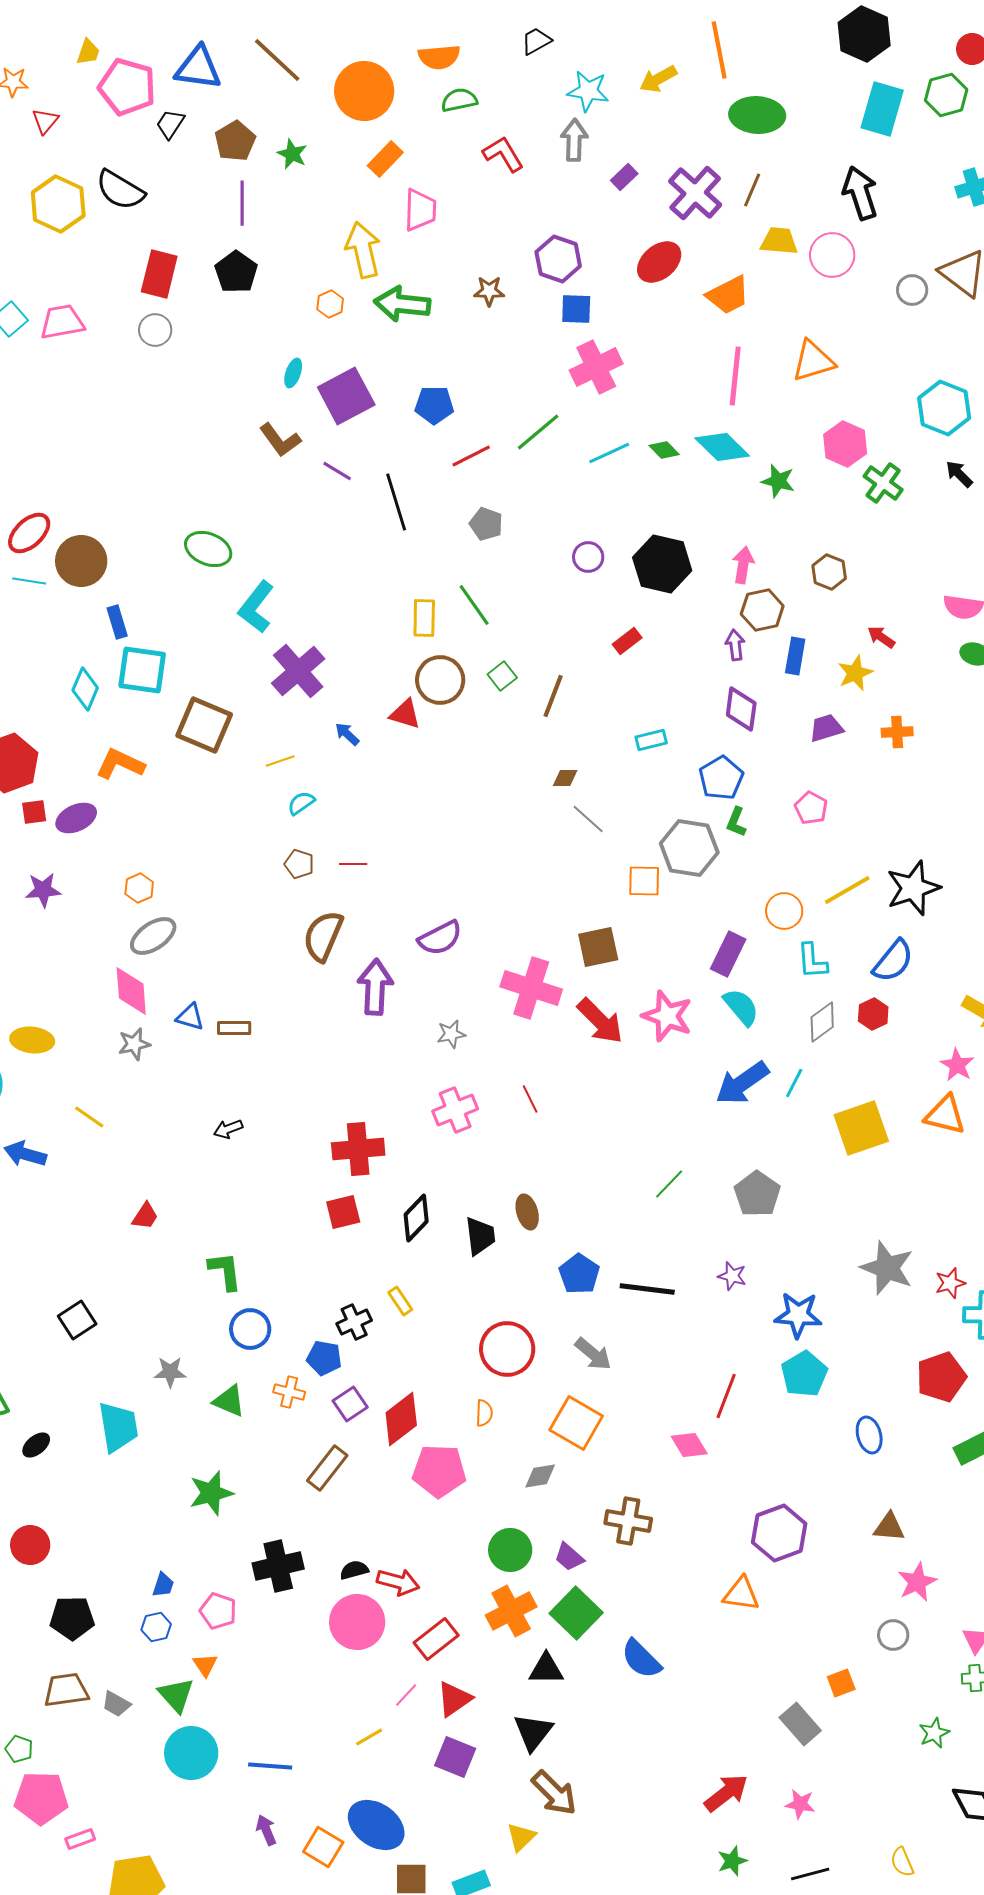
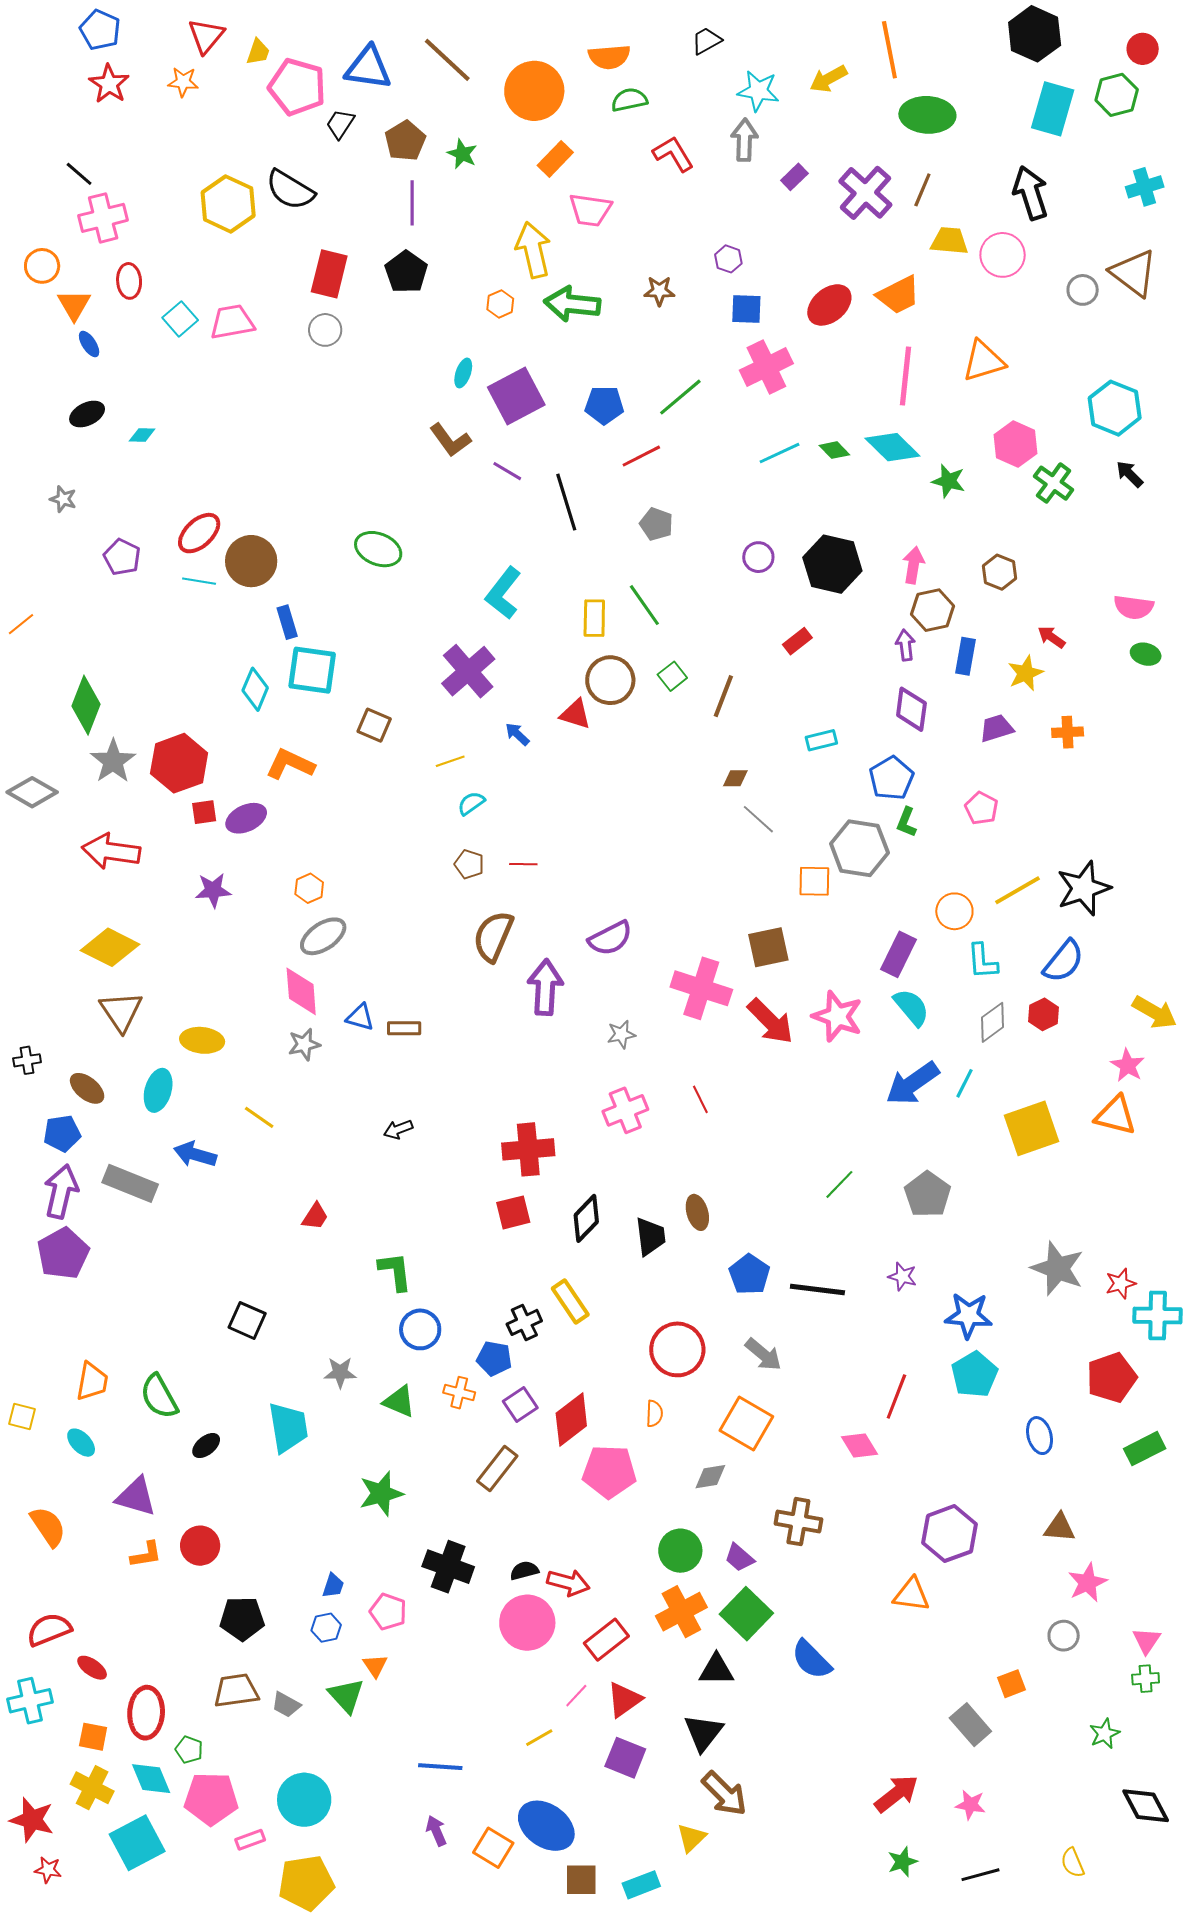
red triangle: (45, 121) -> (206, 36), moved, size x1.4
pink trapezoid: (420, 210) -> (590, 210), turned 96
purple hexagon: (558, 259) -> (728, 259), size x0.6
red ellipse: (659, 262) -> (829, 305), moved
green line: (538, 432) -> (680, 397), moved
cyan L-shape: (256, 607) -> (503, 593), moved
brown square: (204, 725) -> (374, 725), size x0.6
yellow rectangle: (400, 1301) -> (570, 1301), size x1.5
black square: (77, 1320) -> (247, 1320), turned -33
black cross: (278, 1566) -> (448, 1567), turned 33
cyan circle: (191, 1753) -> (304, 1800), moved

